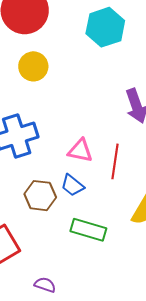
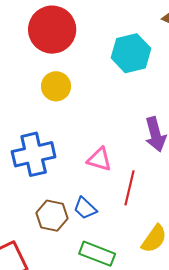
pink triangle: (80, 151) -> (99, 159), moved

